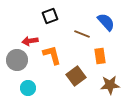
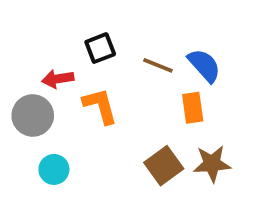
black square: (50, 16) -> (100, 48), moved
blue semicircle: (106, 22) -> (204, 65), moved
brown square: (76, 76) -> (164, 166), moved

